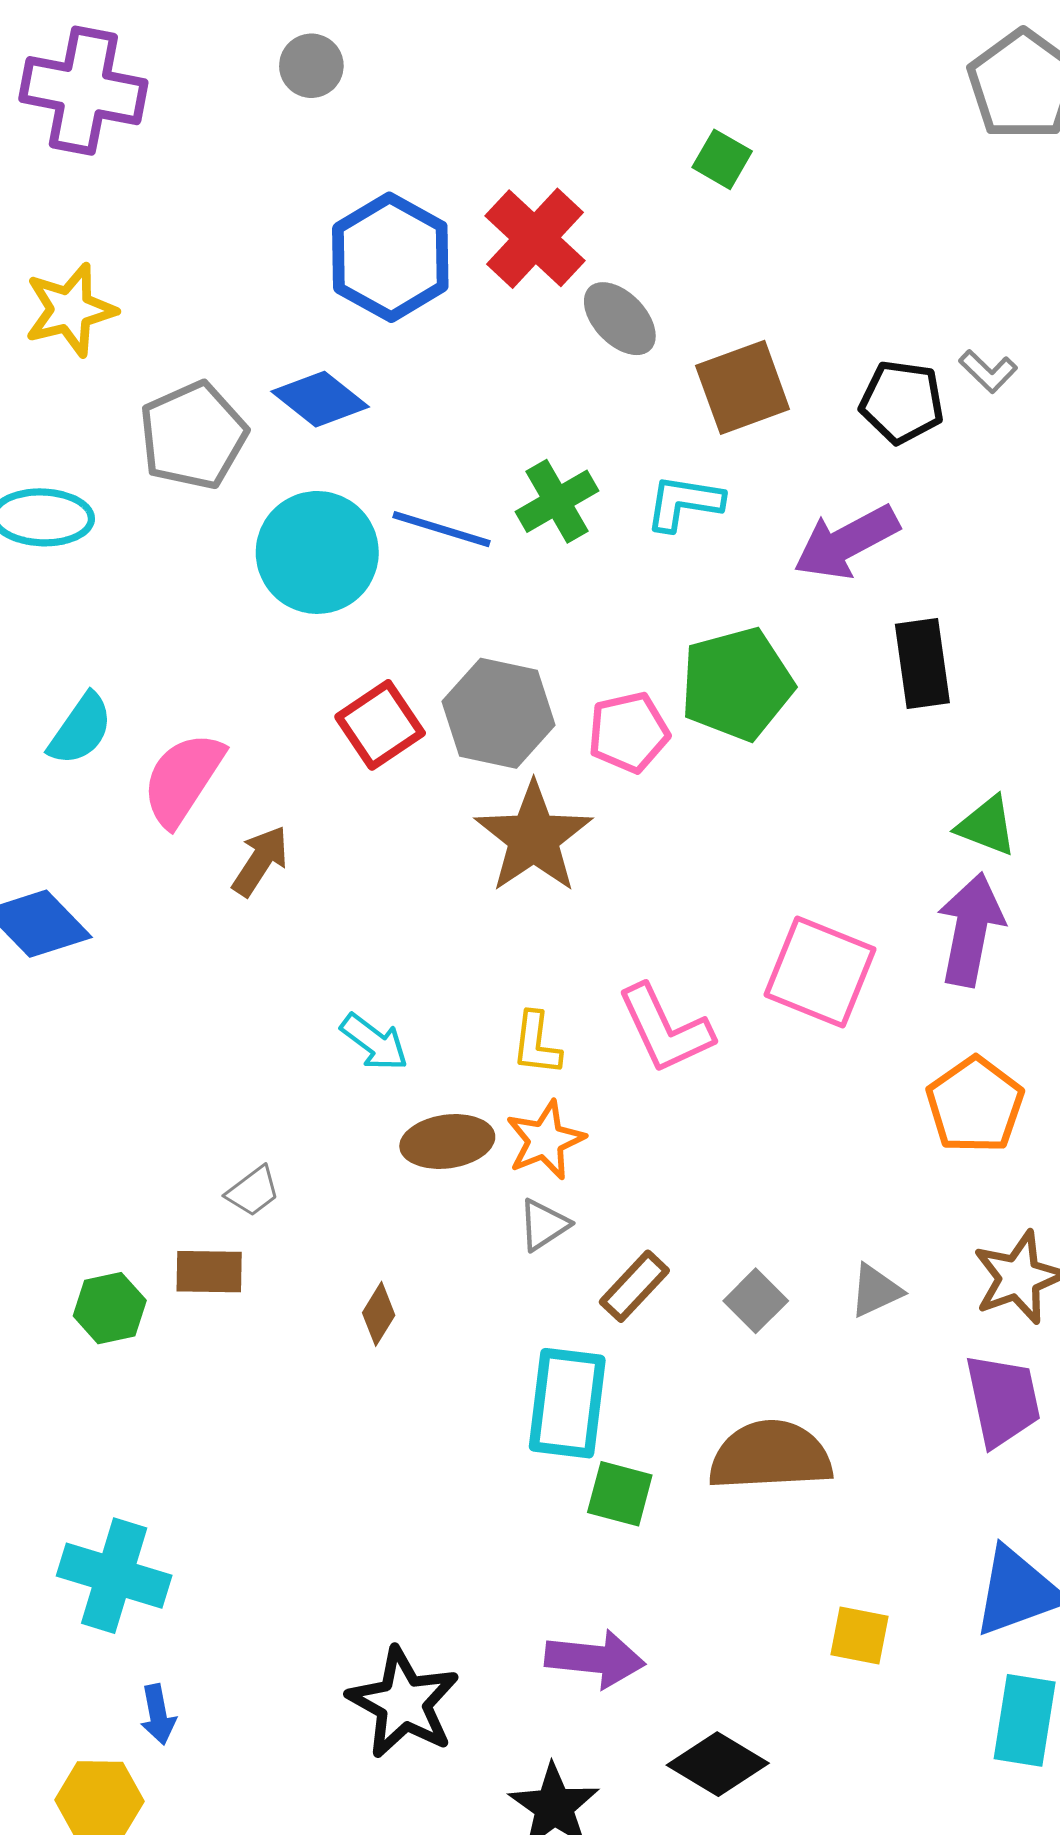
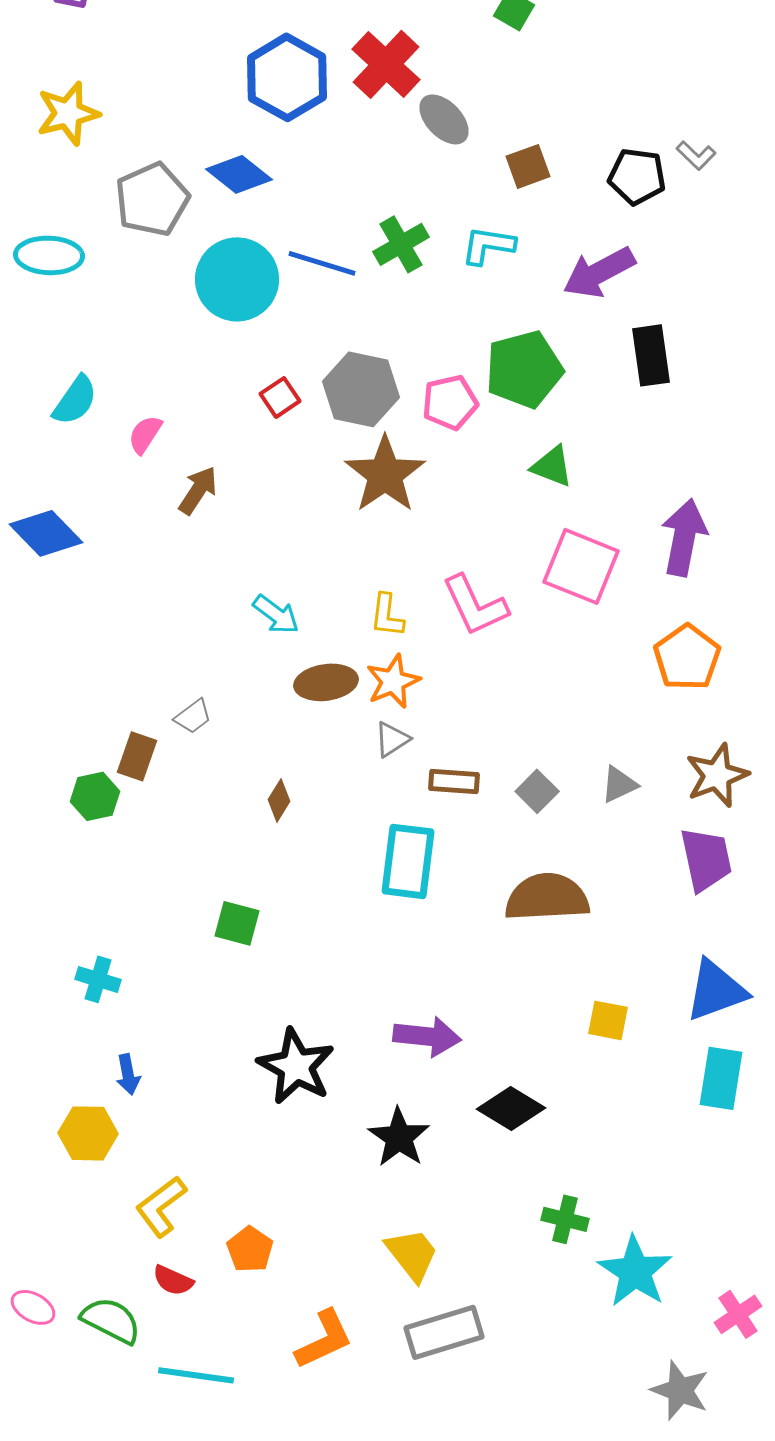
brown square: (743, 387) -> (528, 166), size x0.7
red square: (380, 725) -> (280, 397), size x0.7
pink semicircle: (183, 779) -> (145, 434), size x0.6
green triangle: (987, 826) -> (552, 466), moved
brown rectangle: (209, 1272) -> (137, 756), moved, turned -72
brown rectangle: (634, 1286) -> (454, 781), turned 51
green square: (620, 1494) -> (237, 923), moved
cyan cross: (114, 1576) -> (98, 979), size x0.6

